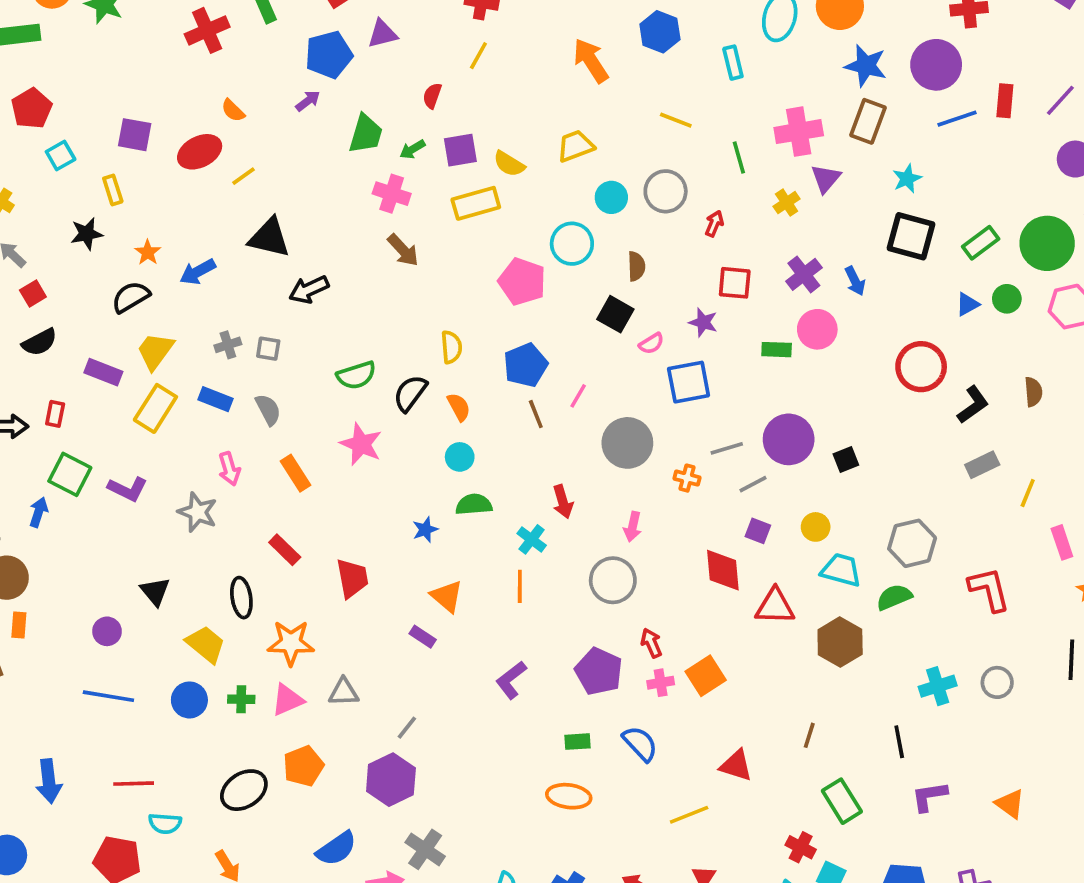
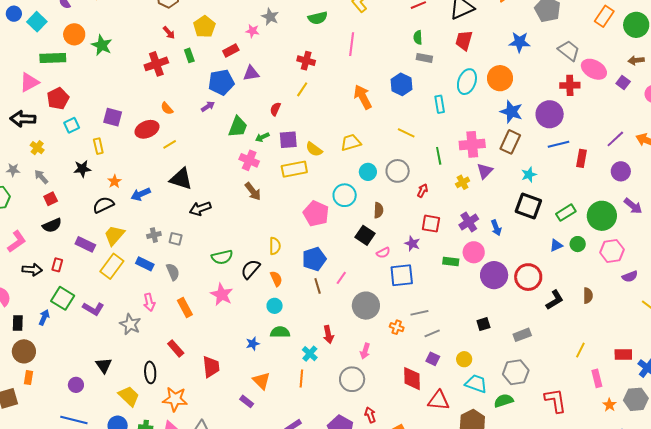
red rectangle: (1005, 101) -> (581, 158), moved
purple circle: (789, 439) -> (494, 275), moved
gray rectangle: (982, 465) -> (522, 335), moved

